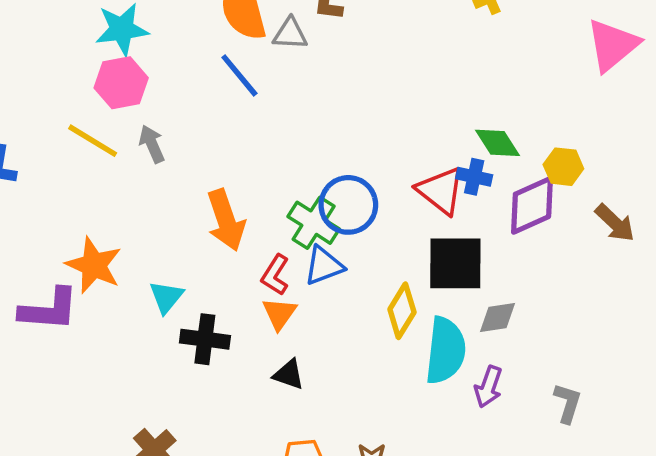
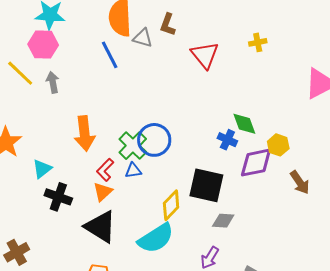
red triangle: (441, 191) -> (205, 55), moved
blue triangle: (324, 266) -> (133, 171), size x0.7
cyan semicircle: (445, 350) -> (156, 238), moved, turned 39
black triangle: (289, 374) -> (101, 227), size x1.8

